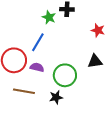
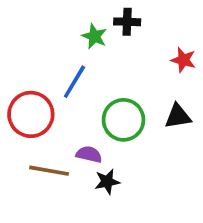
purple semicircle: (37, 67) -> (89, 154), moved
green circle: (65, 75) -> (123, 120), moved

